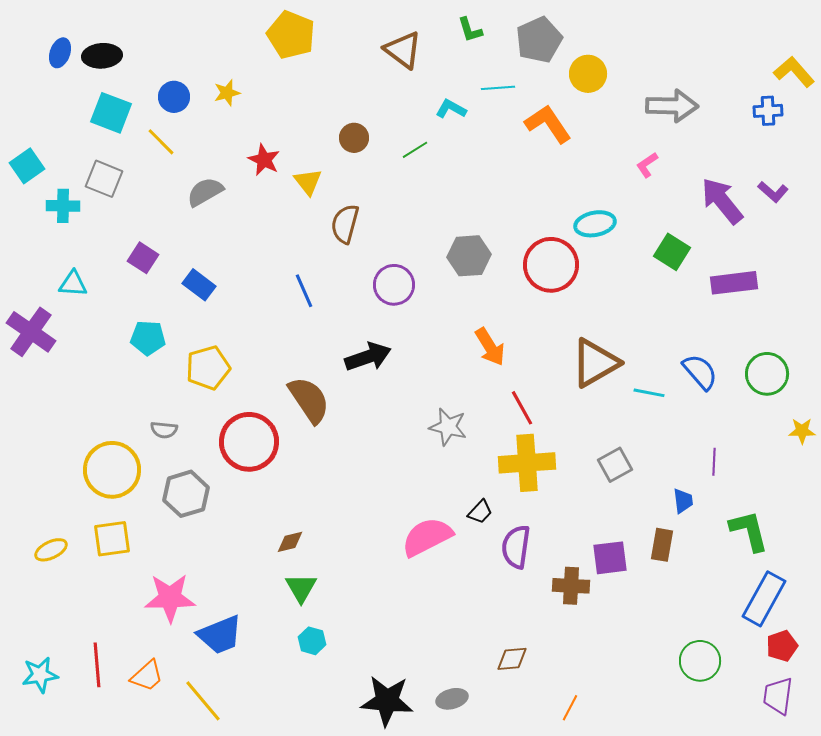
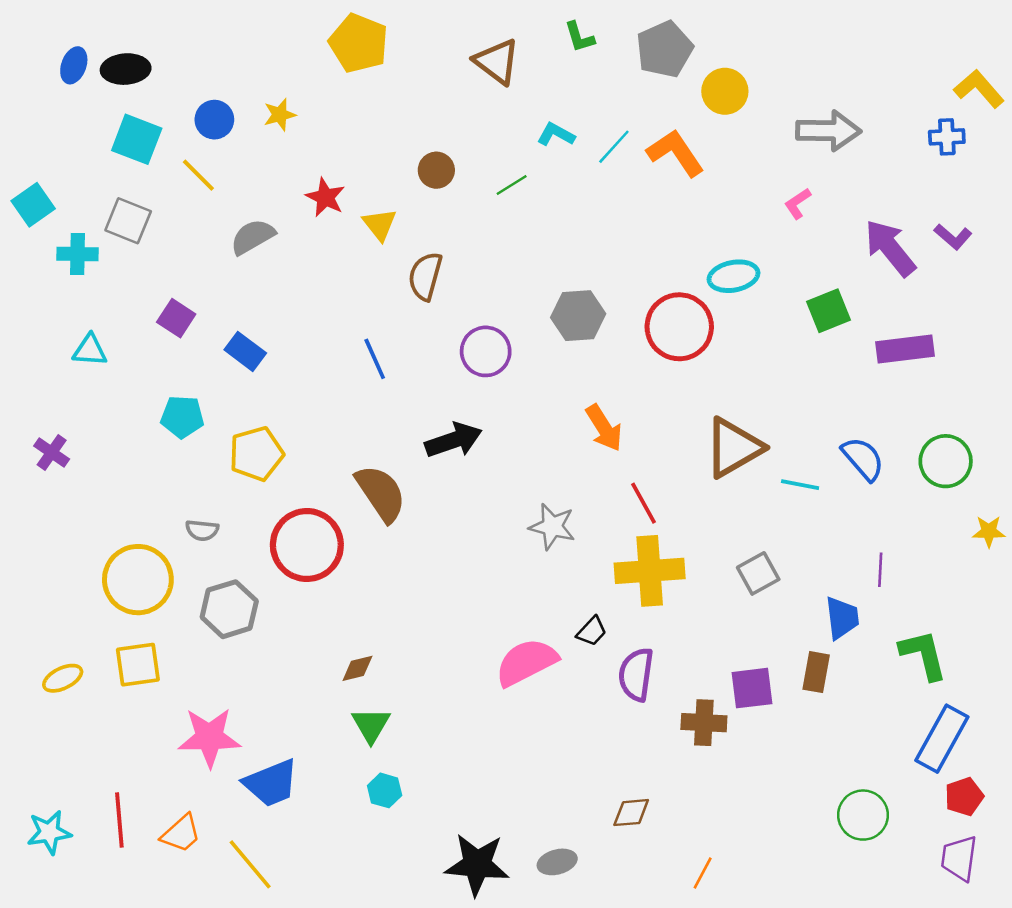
cyan line: (498, 88) -> (614, 147), moved, turned -44
green square: (672, 252) -> (828, 311), turned 36
purple cross: (31, 332) -> (52, 453), moved, size x0.6
blue trapezoid: (683, 501) -> (842, 618), size x1.4

